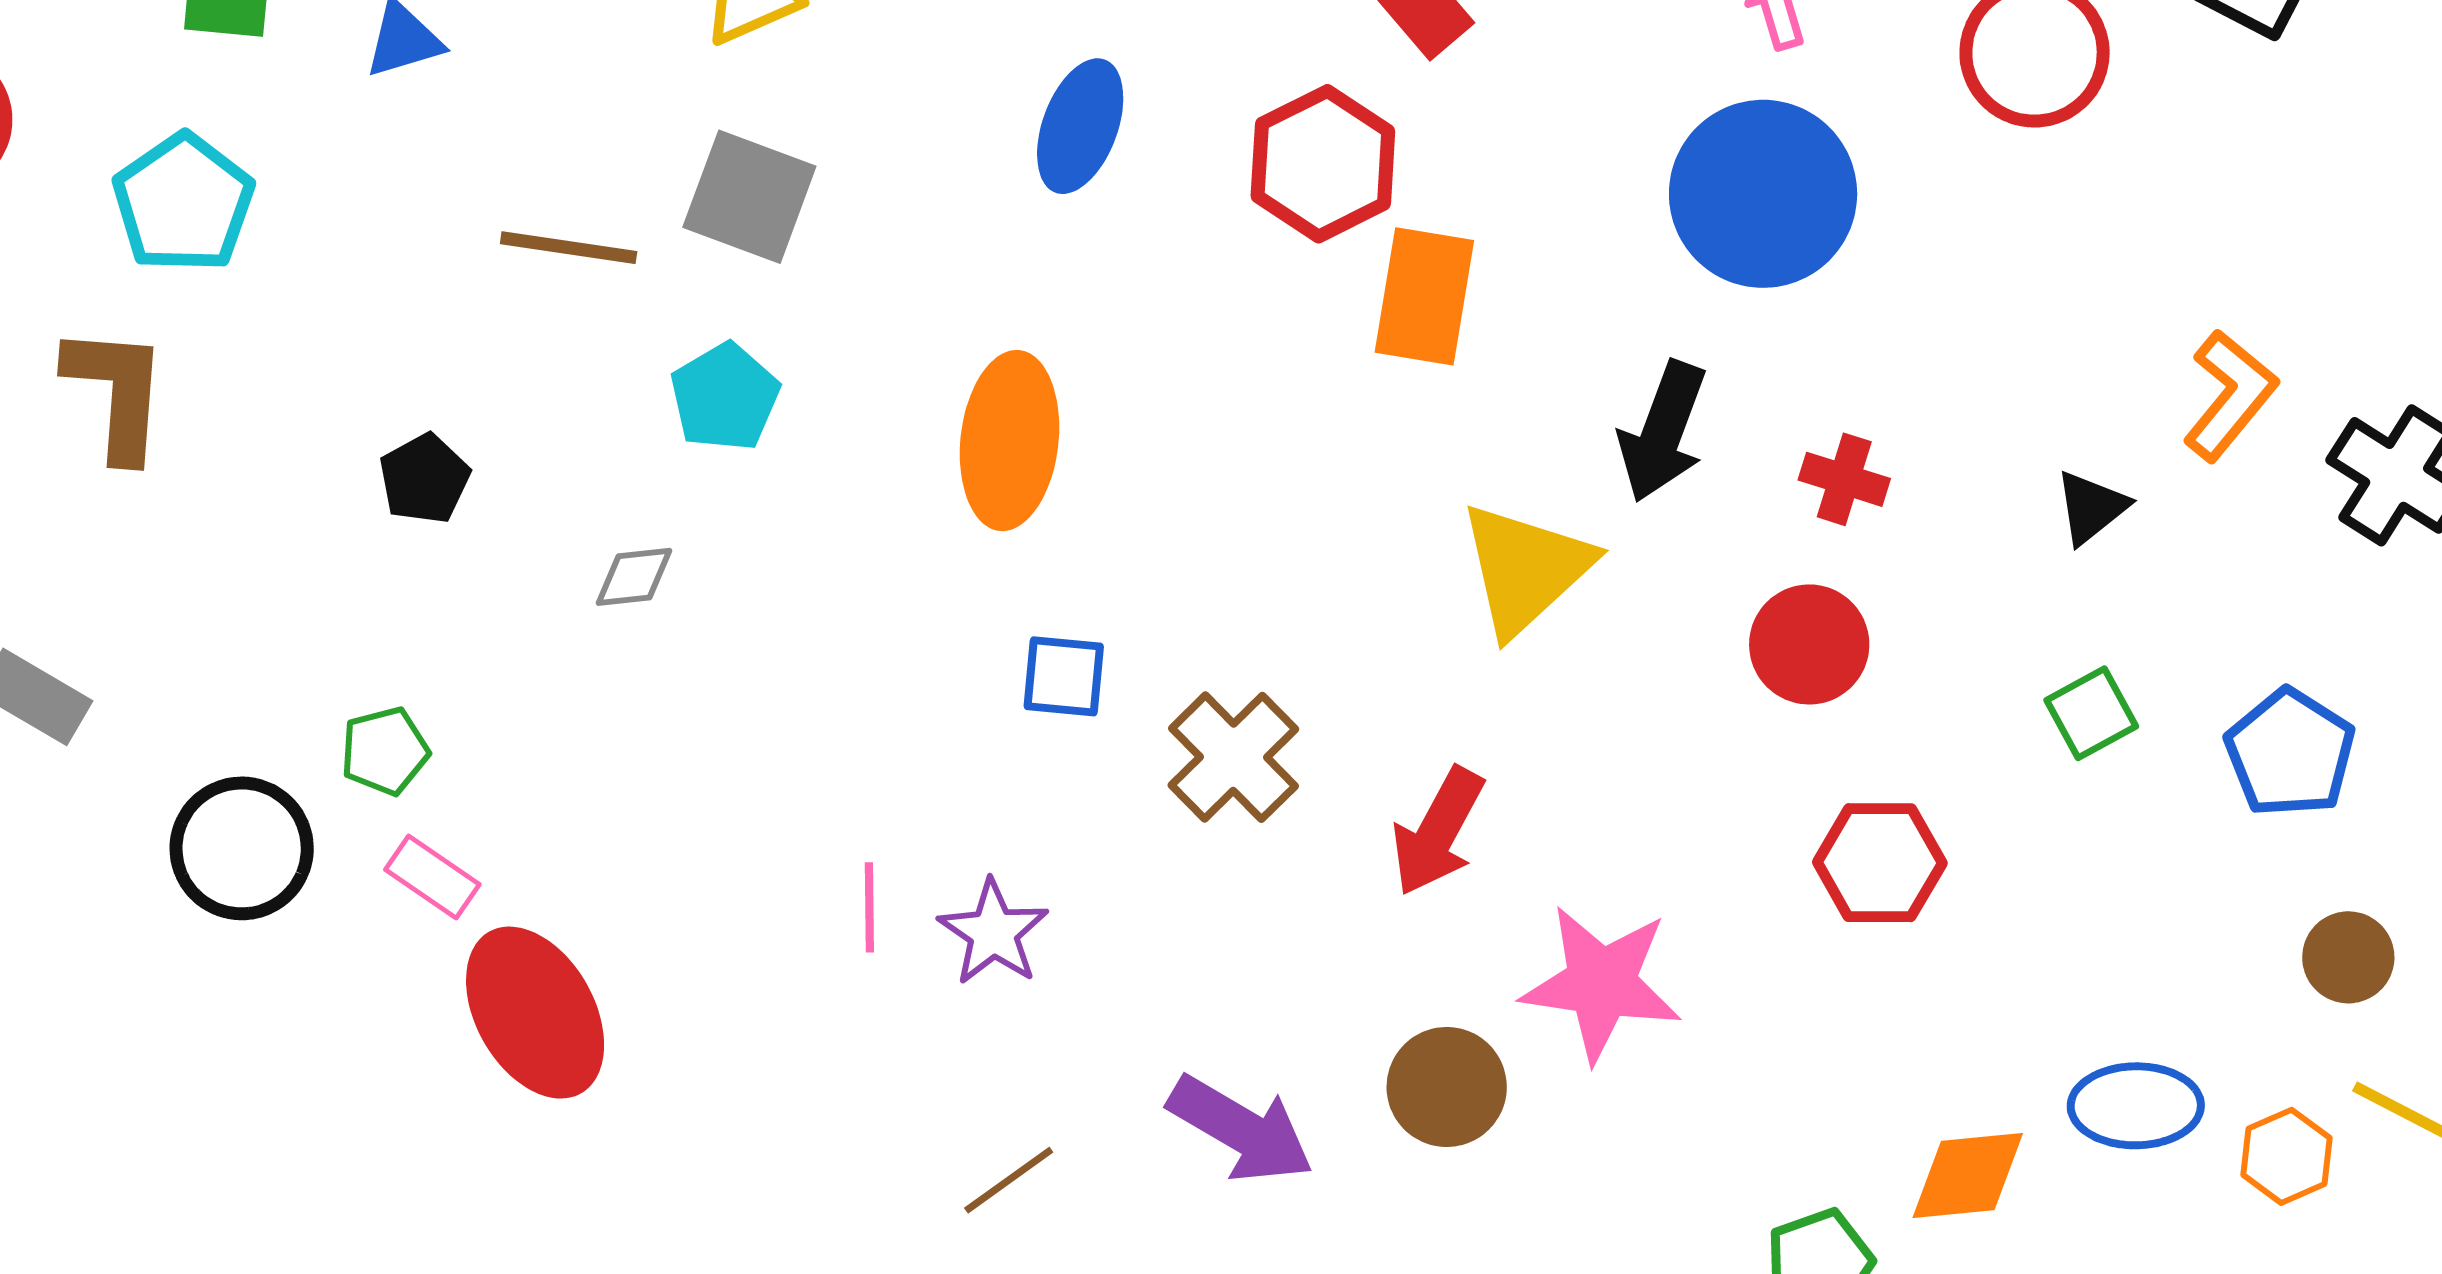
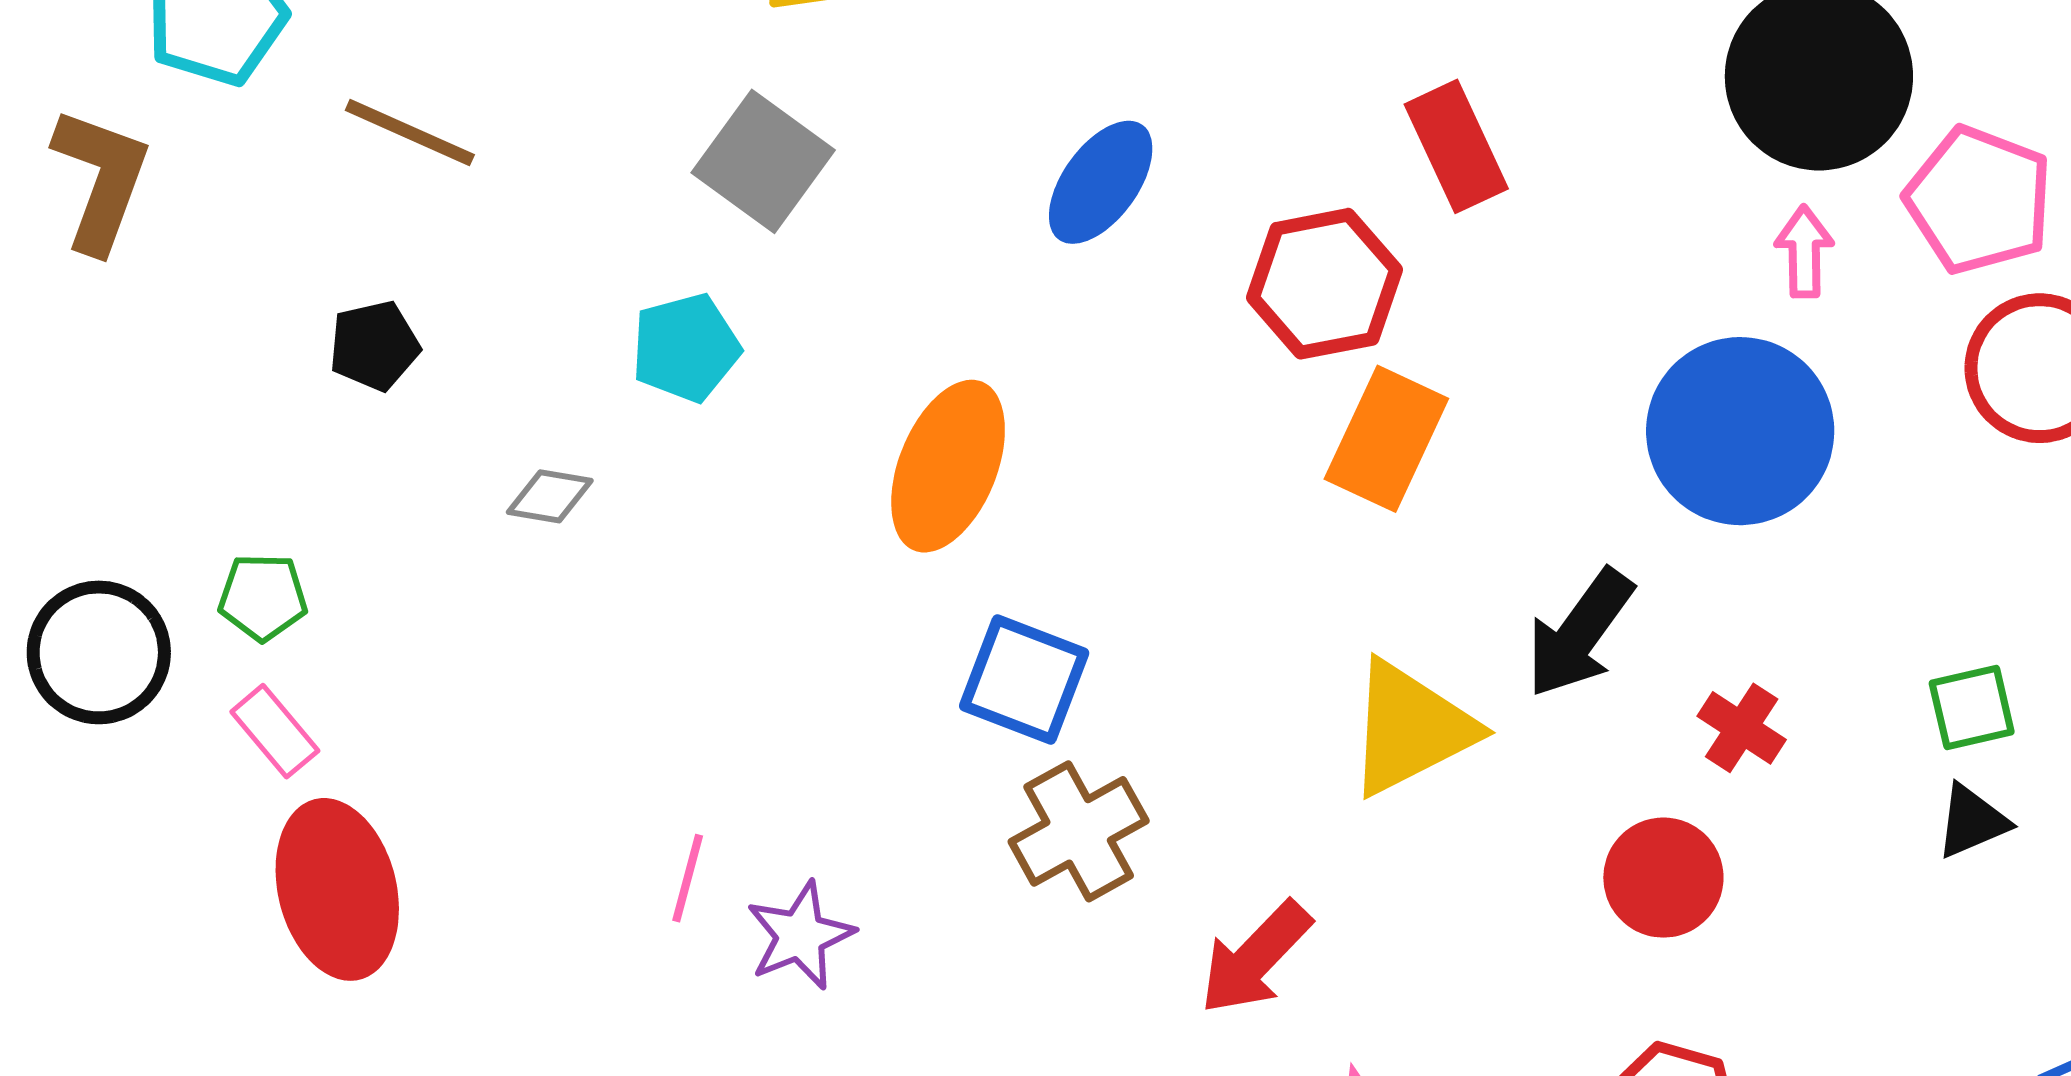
brown line: (569, 248) -> (410, 133), moved
blue square: (1064, 676) -> (1024, 680), moved, size x1.4
green square: (2091, 713) -> (1972, 707), moved

